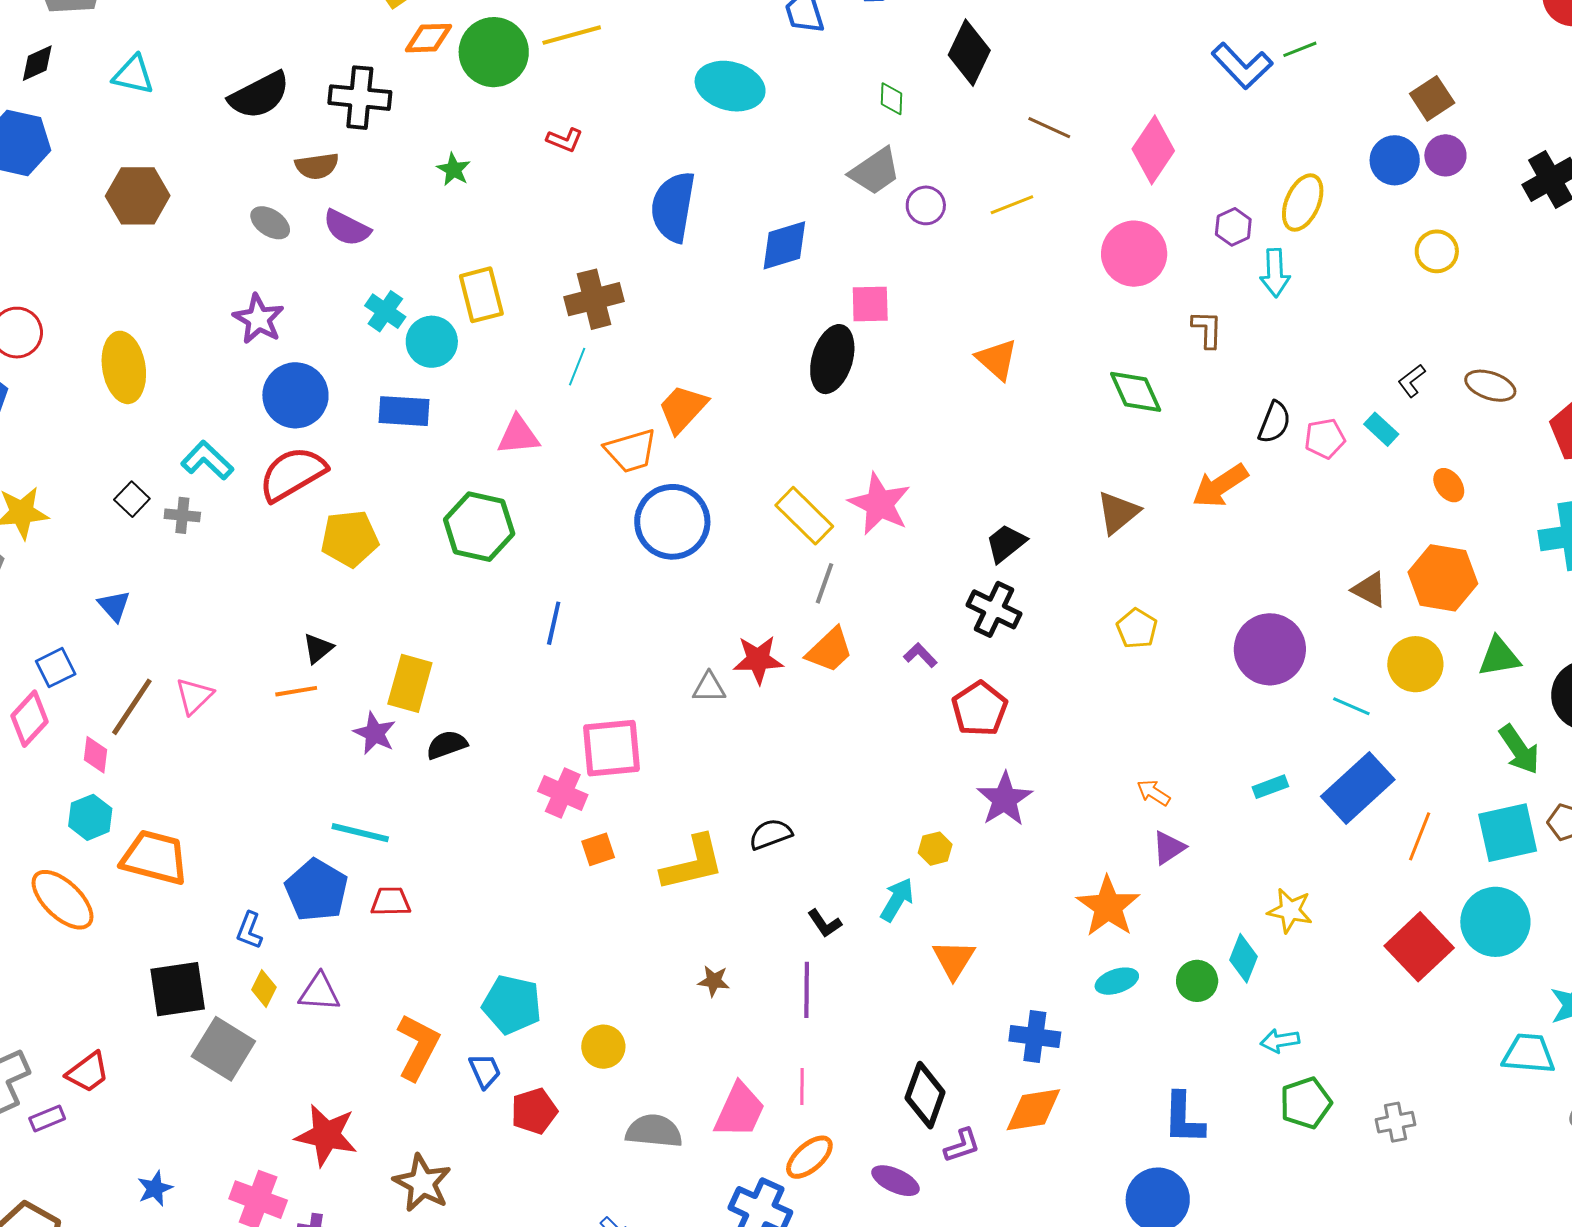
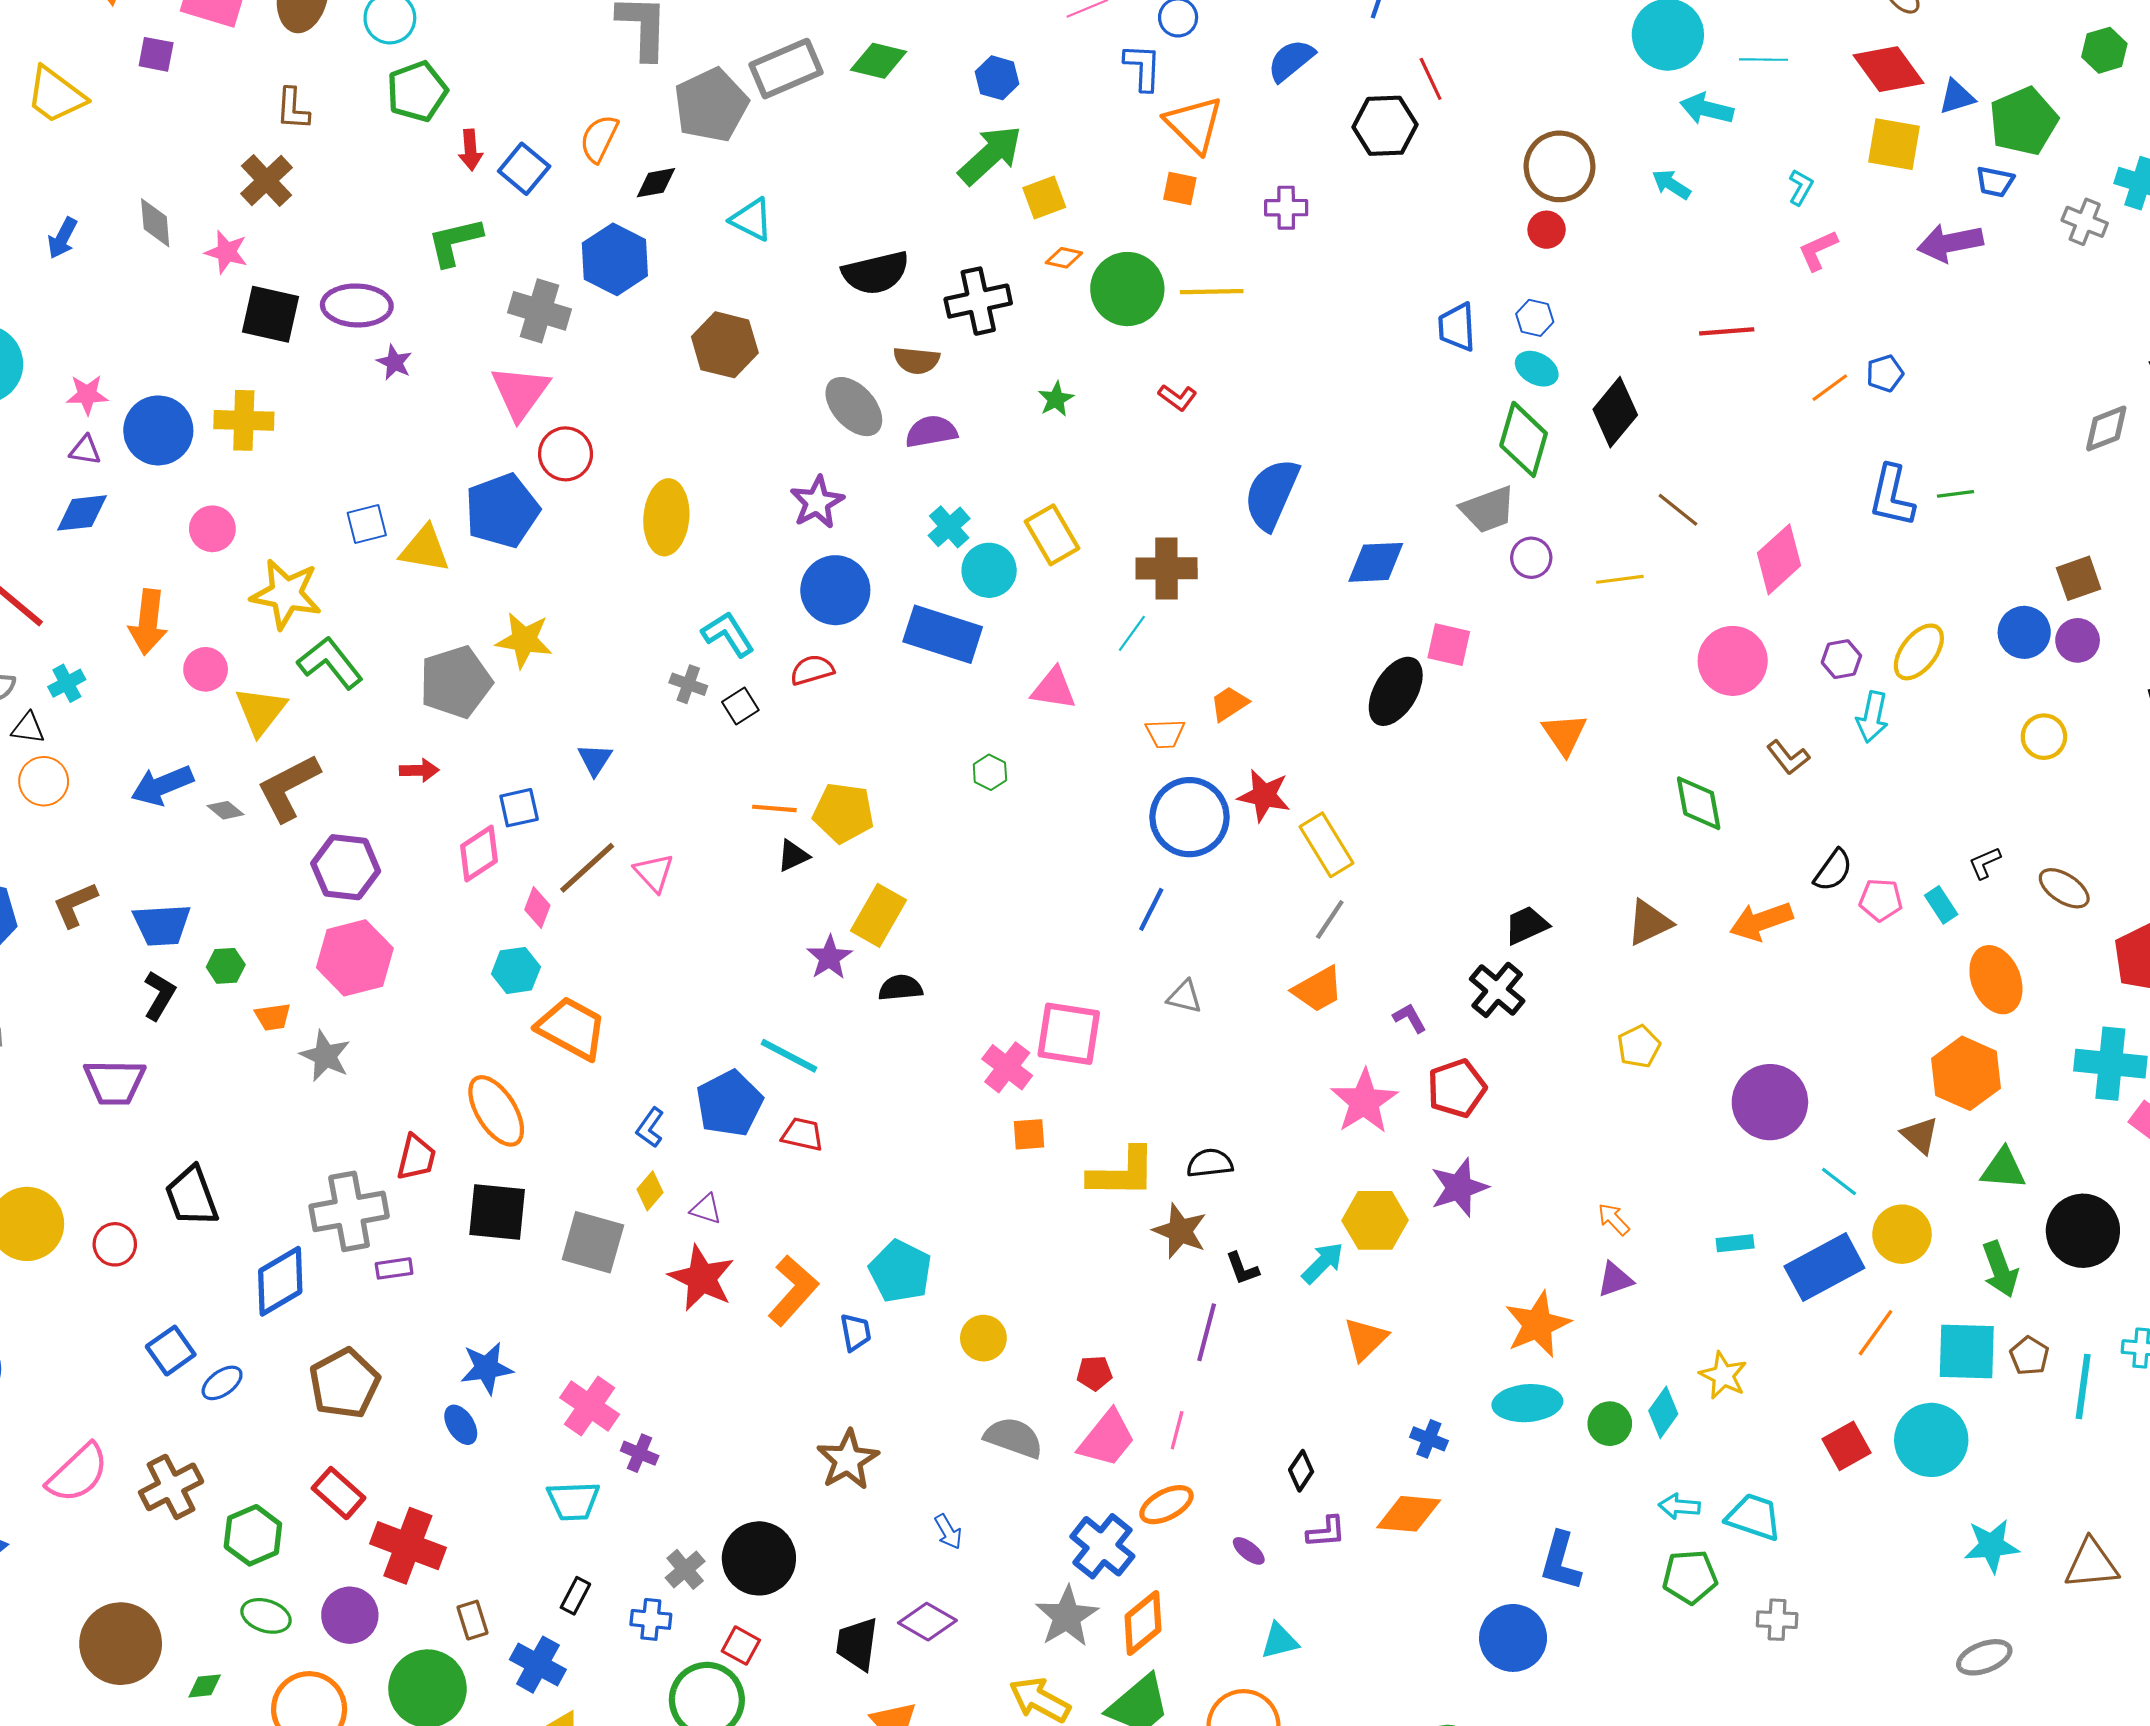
orange diamond: (428, 38) -> (1064, 258), size x0.7
blue L-shape: (1242, 66) -> (1892, 496), turned 42
cyan ellipse: (730, 86) -> (1537, 369), moved, size x0.6
black cross: (360, 98) -> (978, 301), turned -32
green diamond: (891, 99) -> (1524, 439), size x2.0
gray ellipse: (270, 223) -> (854, 407), size x1.5
purple semicircle: (347, 228) -> (931, 432), turned 129
yellow rectangle: (481, 295) -> (1052, 535), turned -30
brown L-shape: (1207, 329) -> (1788, 757), turned 126
orange trapezoid: (683, 409) -> (1229, 704), size x0.7
blue rectangle: (404, 411) -> (943, 634), size x1.4
orange trapezoid: (631, 451) -> (1165, 734), size x0.7
red semicircle: (292, 474) -> (812, 670), size x0.6
orange ellipse: (1449, 485) -> (1996, 980), size x1.8
black square: (132, 499) -> (740, 706), moved
pink star: (880, 504) -> (1364, 1101), moved
green hexagon: (479, 527) -> (990, 772), size x0.5
yellow pentagon: (350, 539) -> (843, 813), moved
brown triangle: (1370, 590) -> (1920, 1135), moved
blue line: (554, 623) -> (1151, 909), moved
red star: (758, 660) -> (1264, 796), moved
yellow circle: (1415, 664) -> (1902, 1234), moved
orange line: (296, 691) -> (774, 808), moved
pink triangle: (194, 696) -> (654, 873), turned -42
yellow hexagon: (935, 849) -> (1375, 1220), size x1.8
orange ellipse: (62, 900) -> (496, 1111), moved
red square: (1419, 947) -> (1846, 1446), size x0.7
brown star: (714, 981) -> (1180, 1231), moved, size x1.6
cyan ellipse: (1117, 981) -> (1527, 1403), size x1.5
black square: (178, 989) -> (497, 1212), moved
purple triangle: (319, 992) -> (706, 1209), size x0.7
blue cross: (1035, 1037) -> (1429, 1439), size x0.7
gray square: (223, 1049) -> (593, 1242), turned -30
cyan trapezoid: (1529, 1054) -> (1754, 1517), moved
red trapezoid: (88, 1072) -> (416, 1157), moved, turned -54
black diamond: (925, 1095) -> (1301, 1471), size x0.6
red pentagon: (534, 1111) -> (1094, 1373), moved, size x0.7
red star: (326, 1135) -> (702, 1278), moved
purple ellipse: (896, 1181) -> (1249, 1551), size x0.7
brown star: (422, 1183) -> (848, 1460), moved
blue star: (155, 1188) -> (487, 1368), size x1.4

